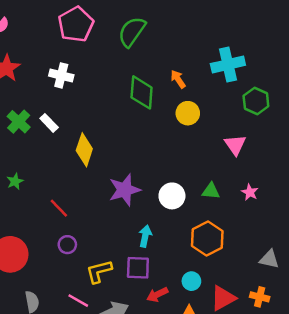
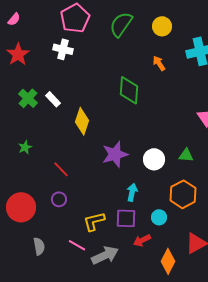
white cross: (61, 75) -> (63, 49), moved
green diamond: (142, 92) -> (129, 90), moved
yellow circle: (188, 113) -> (162, 26), moved
purple circle: (67, 245) -> (59, 199), moved
cyan circle: (191, 281) -> (159, 217), moved

